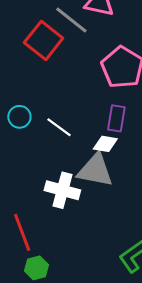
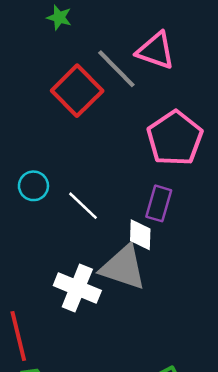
white diamond: (105, 144) -> (140, 235), turned 75

